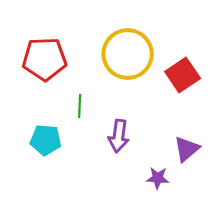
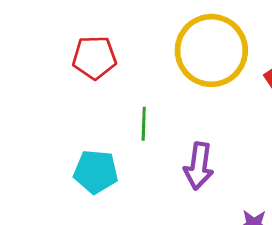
red pentagon: (45, 59) -> (94, 58), size x0.7

